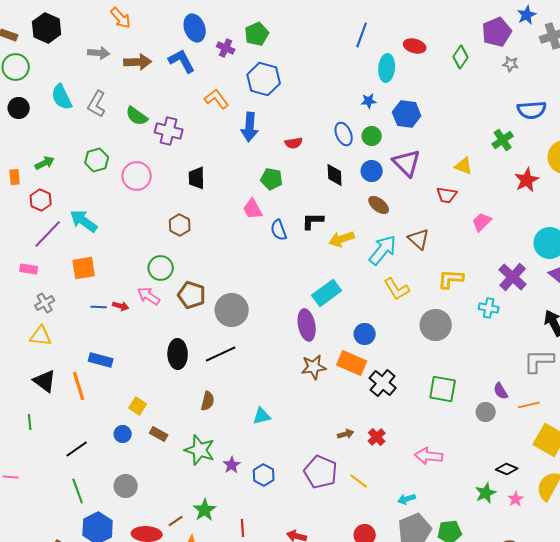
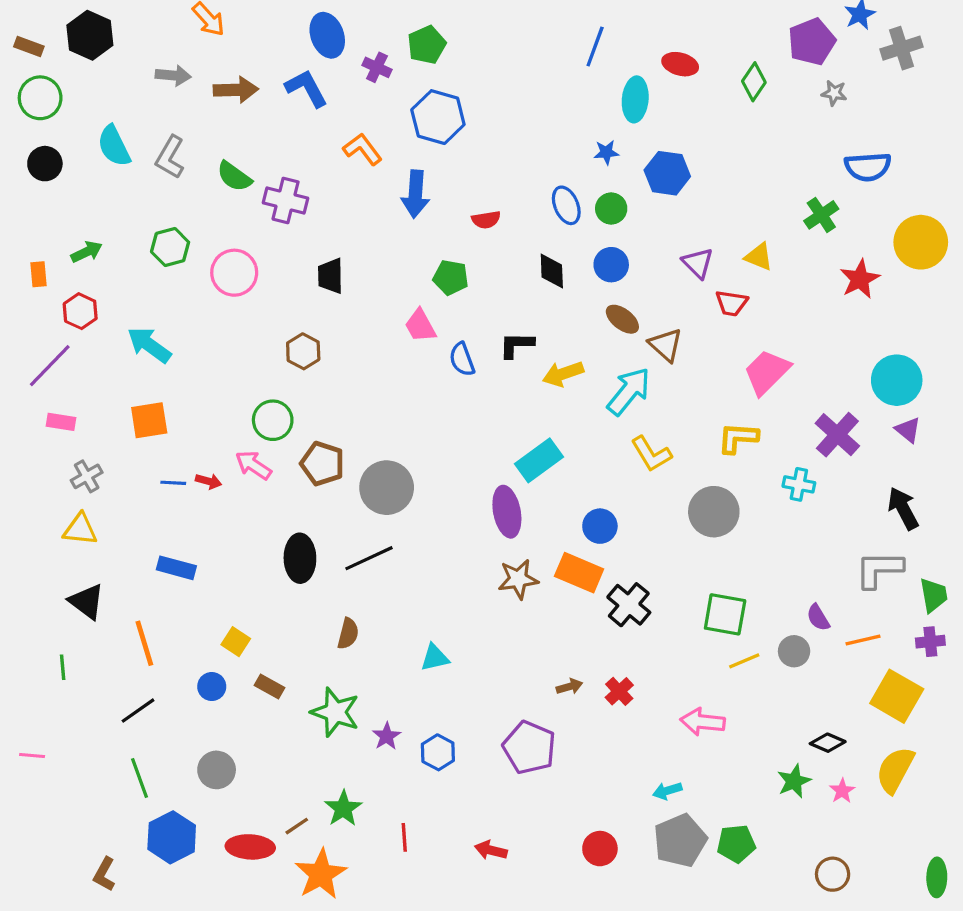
purple triangle: (407, 163) -> (698, 263), moved, size x0.7
pink trapezoid: (482, 222) -> (767, 372), moved, size x1.5
purple line: (48, 234) -> (50, 366), moved
brown triangle: (419, 239) -> (666, 345), moved
orange line: (79, 386) -> (144, 643), moved
yellow line: (359, 481) -> (744, 661), moved, turned -60

